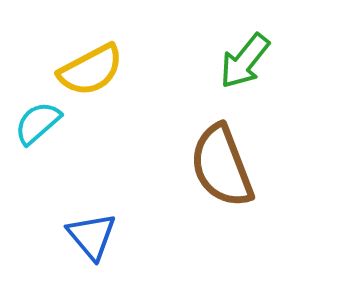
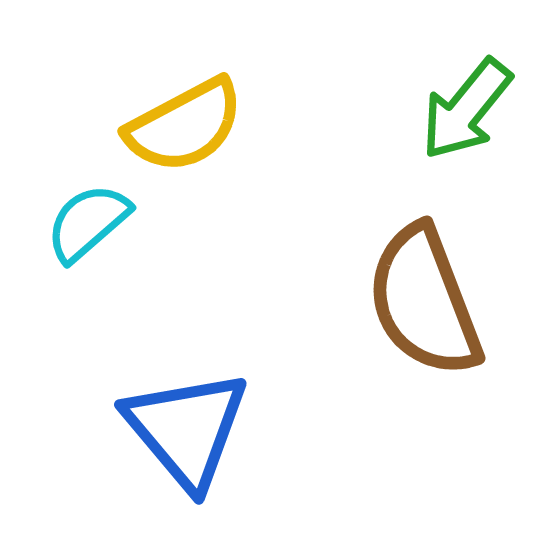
blue triangle: (92, 236) -> (186, 429), size x1.4

